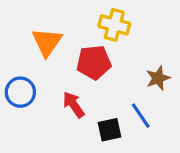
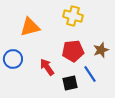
orange triangle: (47, 42) -> (30, 27), turned 40
red pentagon: (94, 62) -> (73, 51), moved

